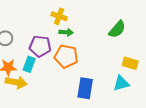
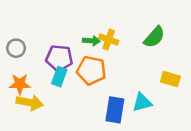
yellow cross: (59, 16) -> (109, 40), moved
cyan rectangle: (29, 64) -> (59, 77), moved
cyan triangle: (121, 83) -> (142, 102), moved

